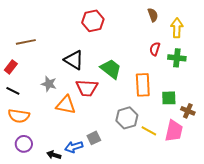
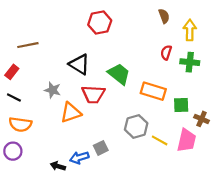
orange rectangle: (143, 85) -> (153, 91), turned -70
orange triangle: (66, 105) -> (71, 113), turned -30
purple circle: (24, 144) -> (13, 151), moved

